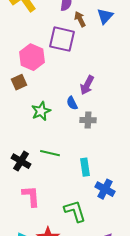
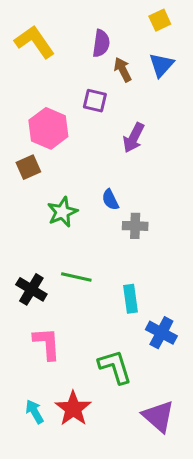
purple square: (62, 39) -> (95, 101), size x0.6
purple arrow: (87, 85) -> (134, 138), moved

